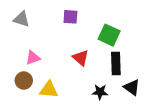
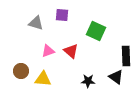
gray triangle: (21, 19) -> (36, 23), moved
pink triangle: (33, 58) -> (48, 51), moved
black rectangle: (116, 63) -> (126, 56), moved

